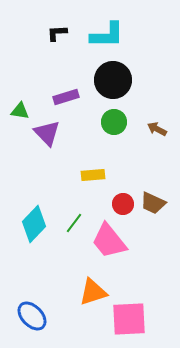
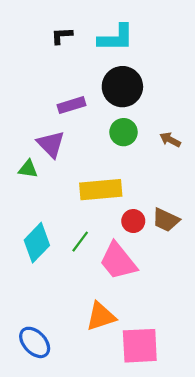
green triangle: (20, 111) -> (28, 169), moved
yellow rectangle: (93, 175) -> (101, 190), size x1.6

